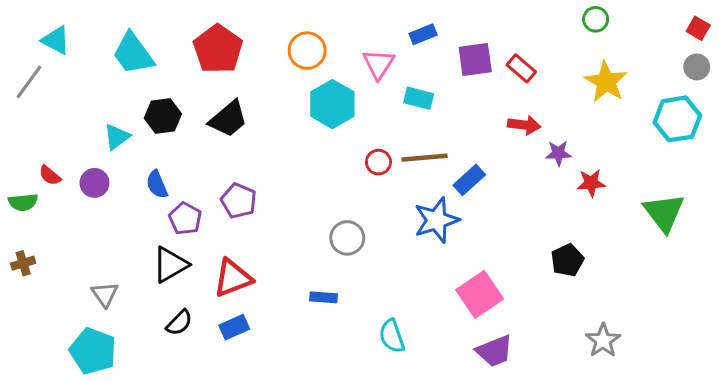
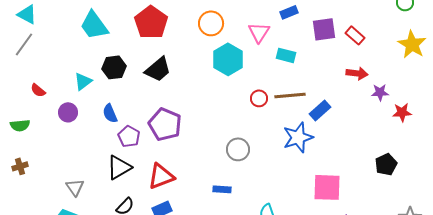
cyan triangle: (56, 40) -> (27, 14), moved
red semicircle: (50, 175) -> (38, 90), moved
purple pentagon: (239, 201) -> (165, 124), size x1.4
pink square: (480, 294) -> (327, 187), turned 36

